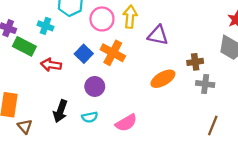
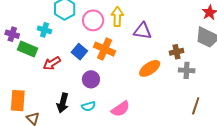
red arrow: (51, 65) -> (52, 63), turned -36

